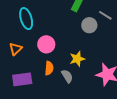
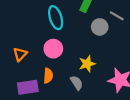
cyan ellipse: (26, 19) -> (56, 18), moved
orange semicircle: (49, 68) -> (48, 76), moved

